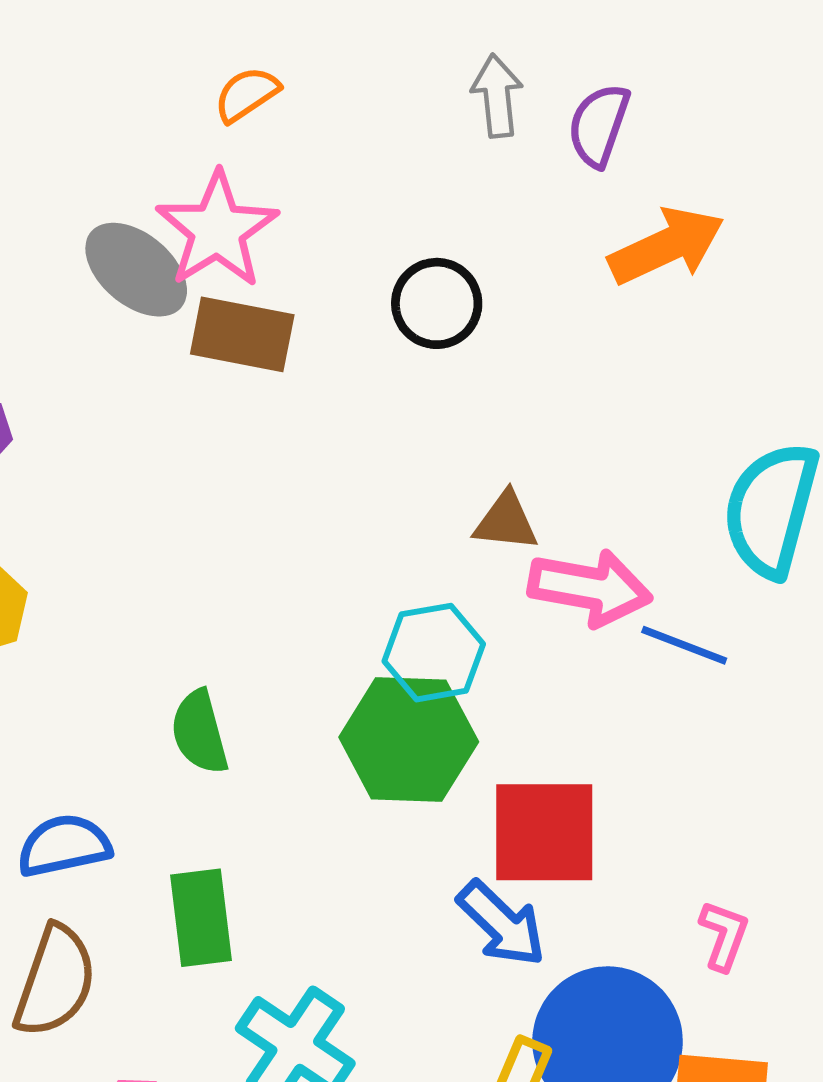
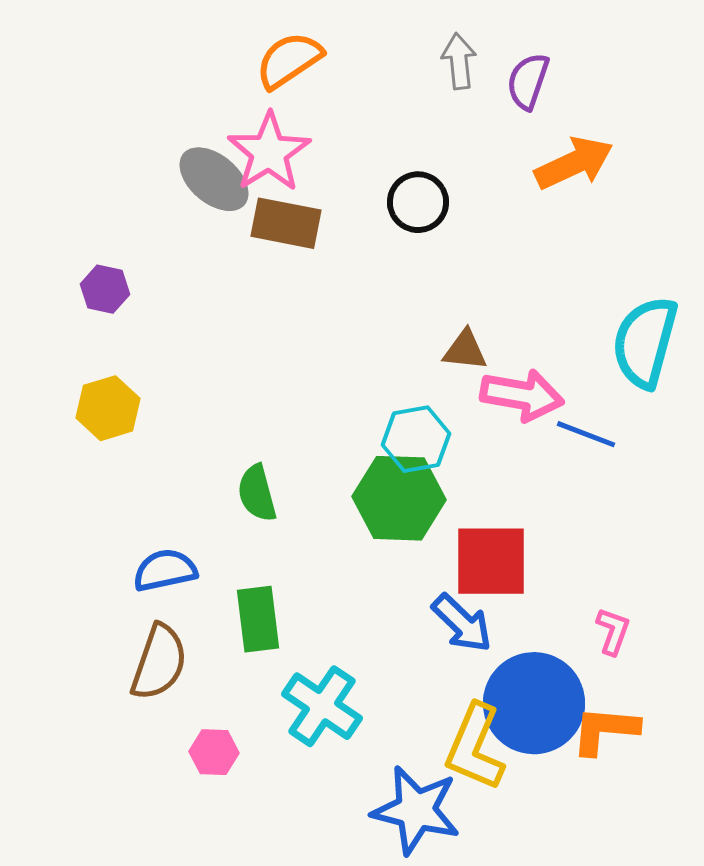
orange semicircle: (247, 94) -> (289, 60), size x1.5

